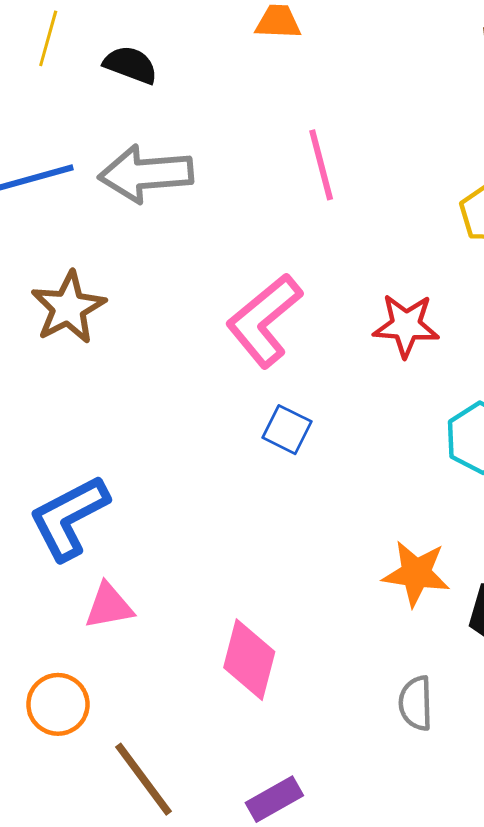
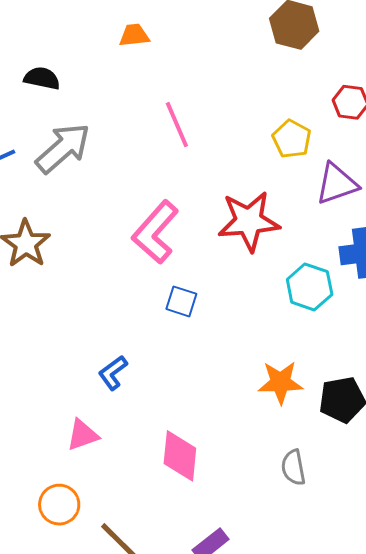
gray arrow: (146, 174) -> (63, 148), turned 152
red star: (406, 326) -> (249, 221), size x1.4
blue L-shape: (69, 517) -> (113, 373), moved, size x0.6

